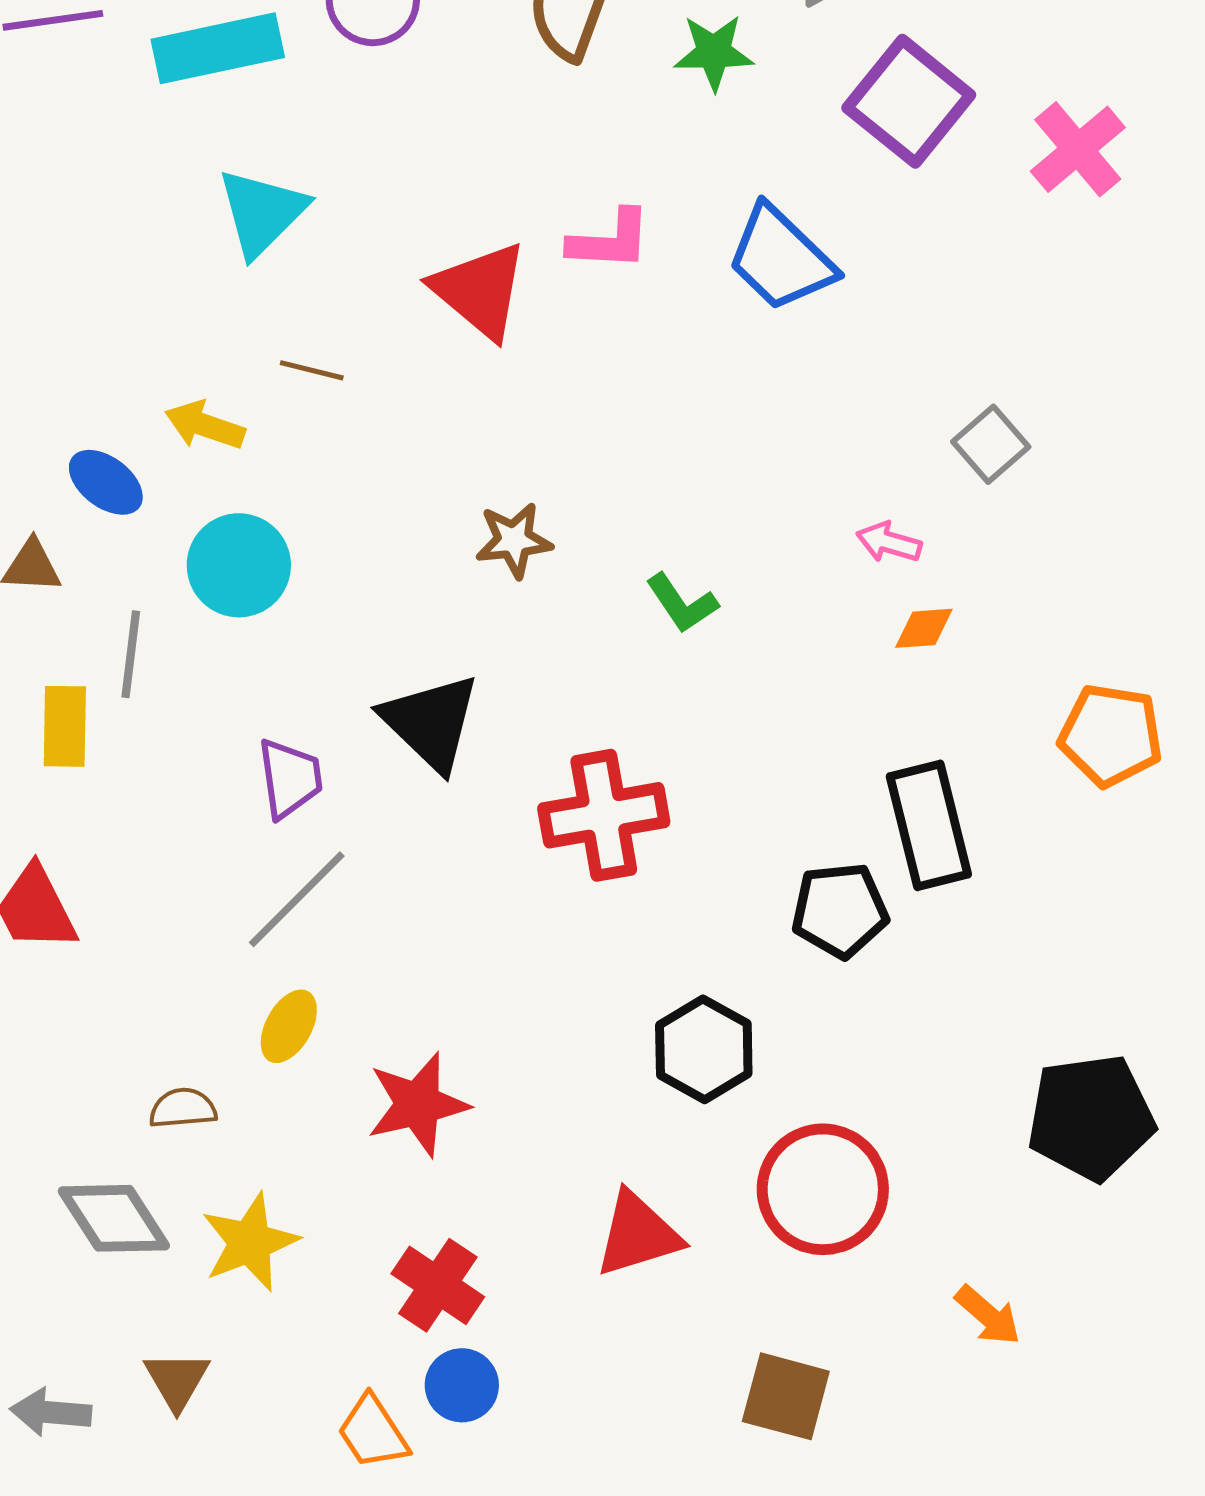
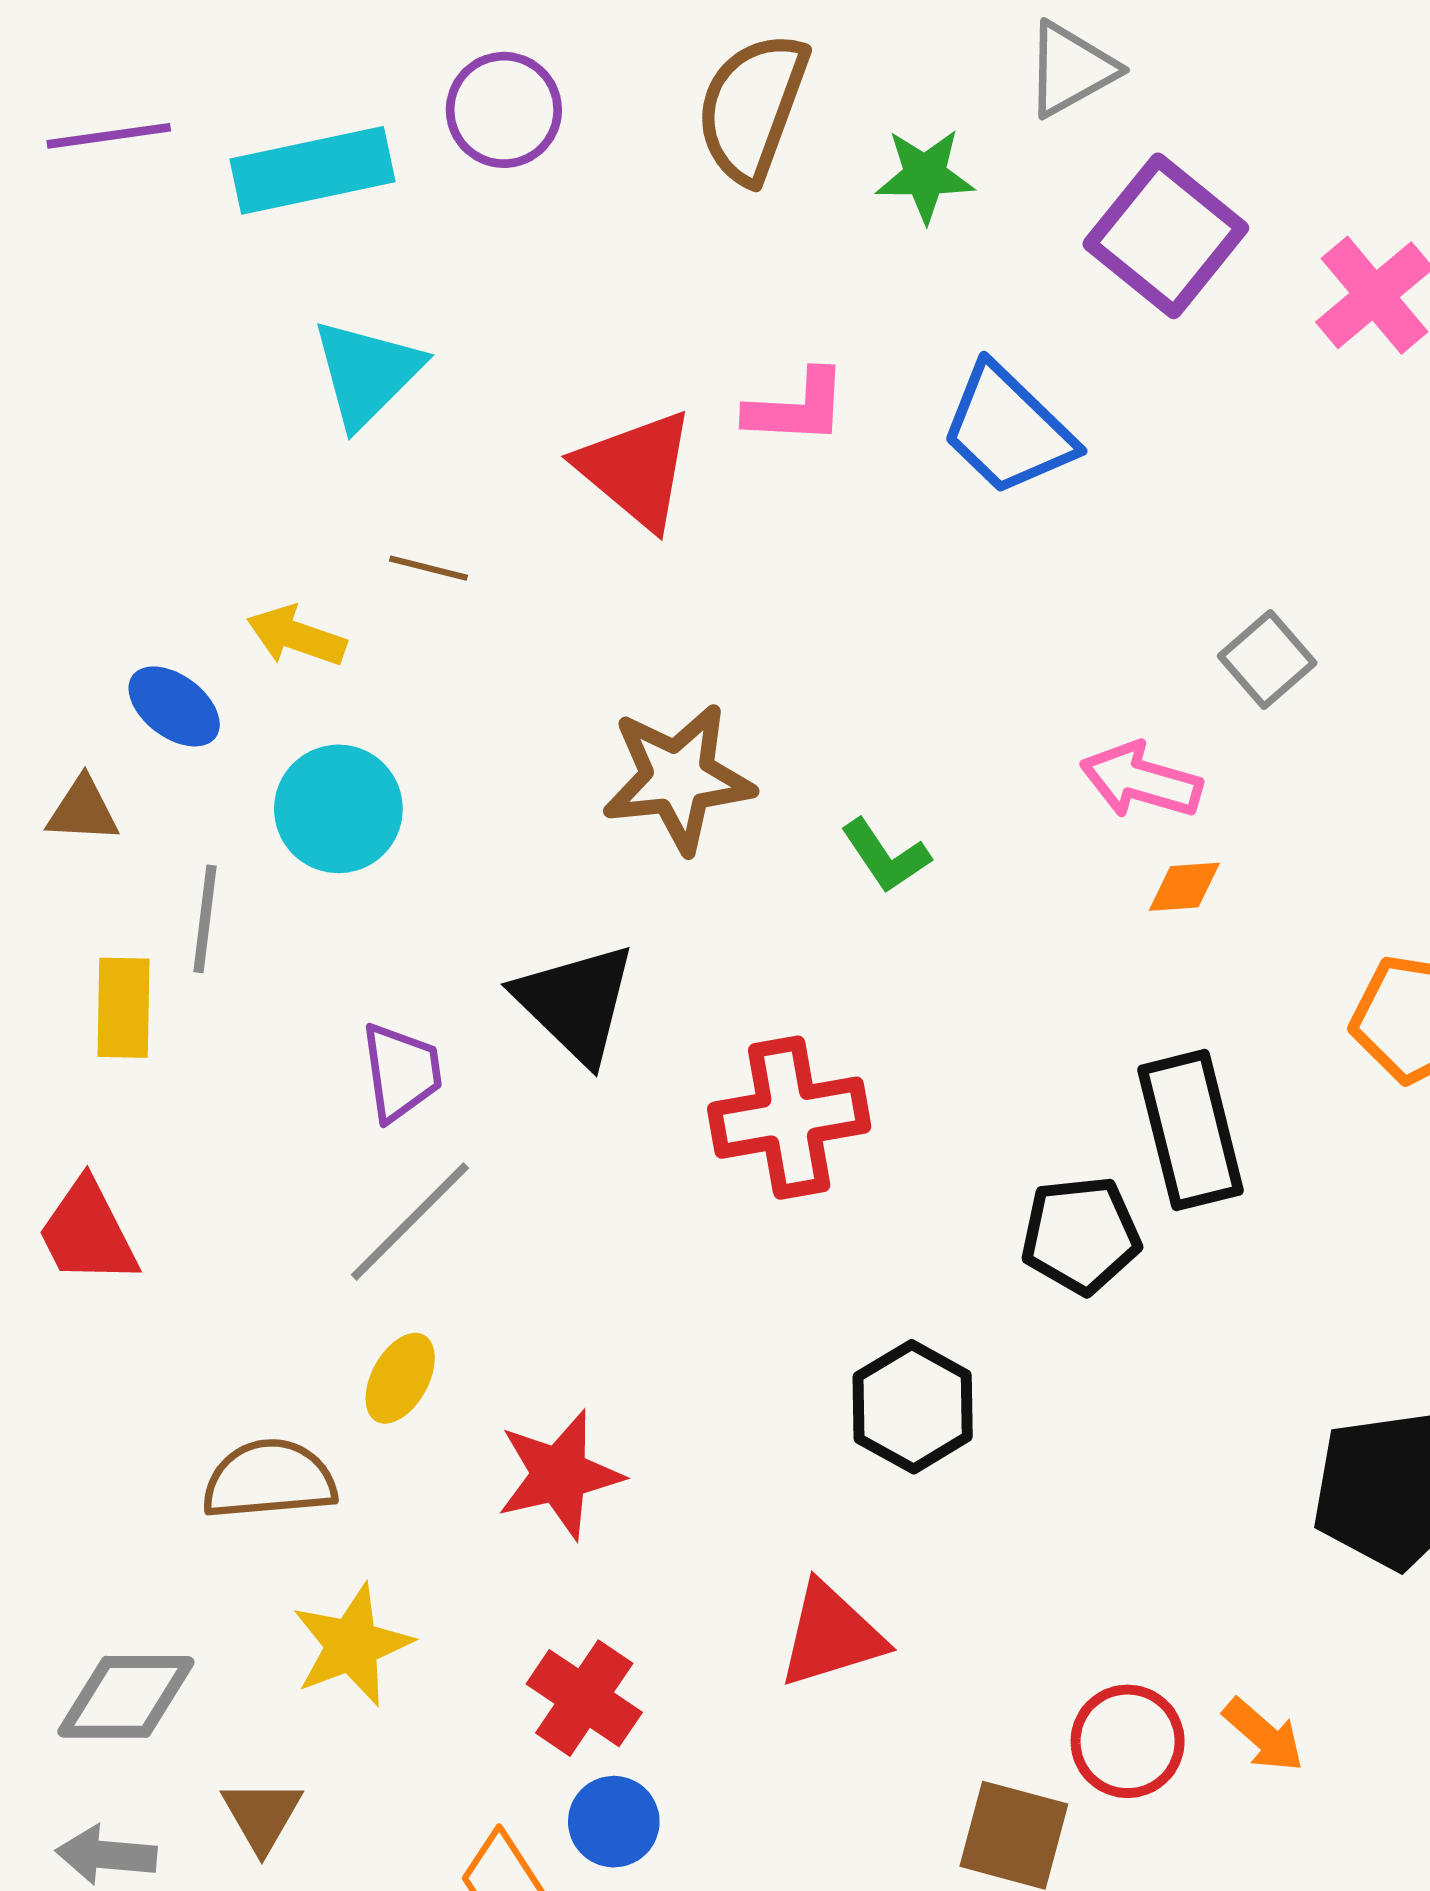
brown star: (514, 540) -> (678, 778), size x1.6
pink arrow: (889, 542) -> (1141, 781), size x1.5
brown semicircle: (183, 1108) -> (269, 1480), size x1.6
red circle: (823, 1189) -> (1128, 1741), moved, size x0.7
gray diamond: (114, 1218) -> (126, 1697), moved, turned -57

